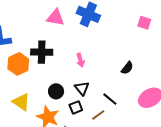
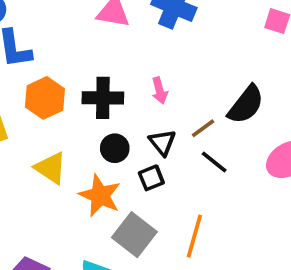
black cross: (42, 52) -> (103, 98), moved
black semicircle: (127, 68) -> (246, 105), size x1.6
brown line: (98, 115) -> (203, 128), moved

